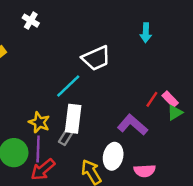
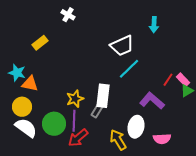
cyan arrow: (146, 33) -> (154, 25), moved
cyan line: (68, 86) -> (129, 69), moved
yellow star: (39, 122) -> (75, 99), turned 30

